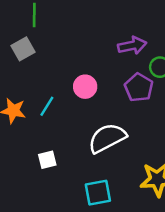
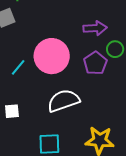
pink circle: (85, 87) -> (52, 56), size x1.8

